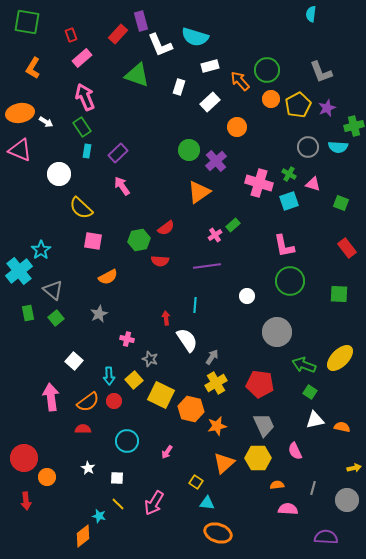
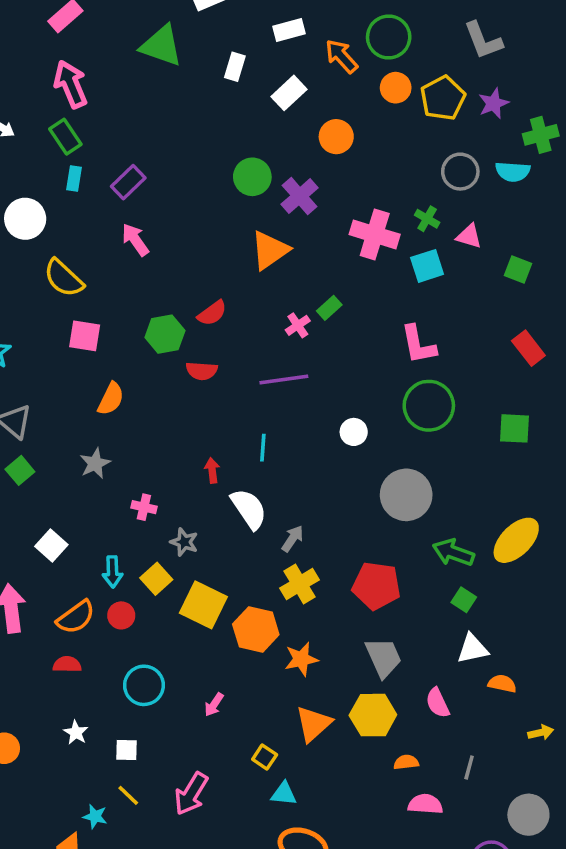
orange semicircle: (108, 277) -> (111, 399), turned -36
orange semicircle: (342, 427) -> (502, 684), moved
gray circle: (347, 500) -> (528, 815), moved

